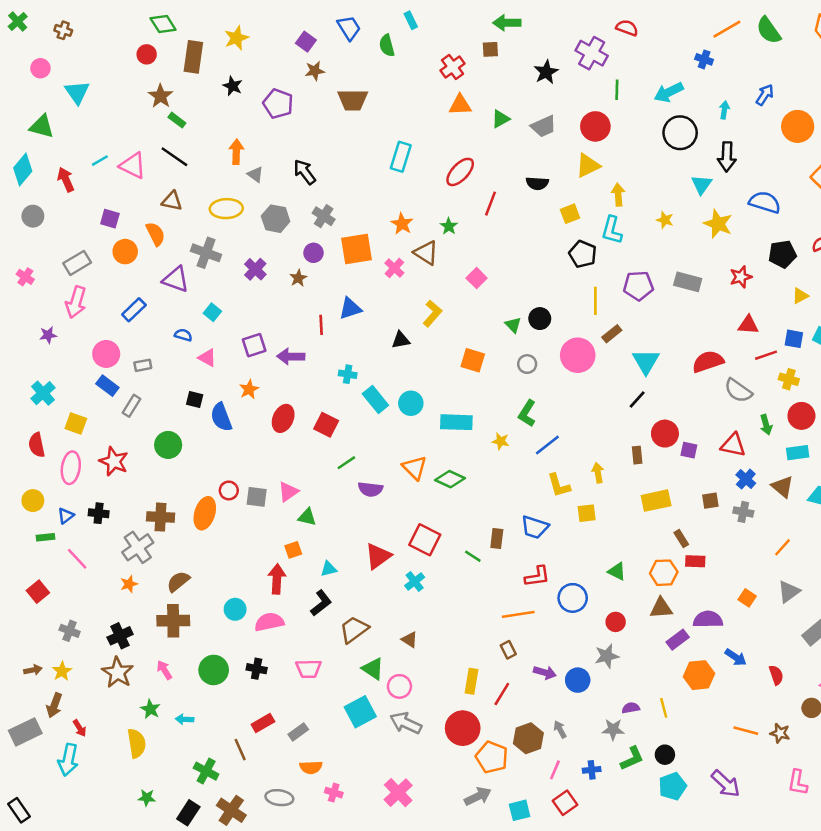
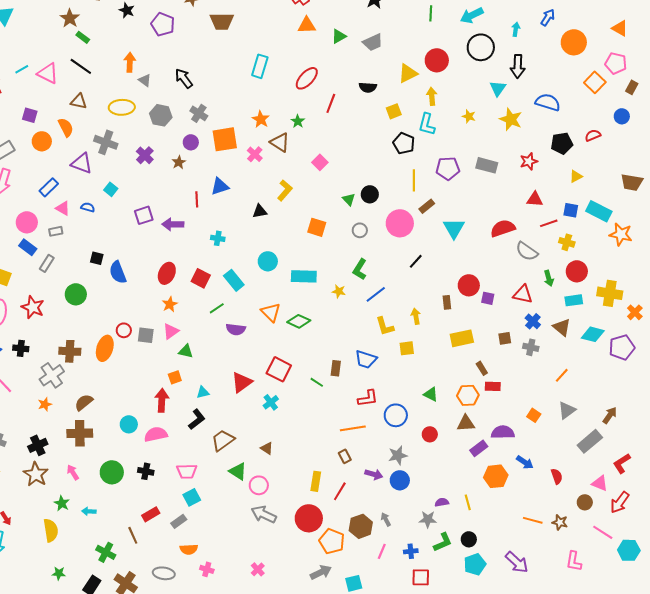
red circle: (595, 126) -> (437, 60), moved
pink triangle: (207, 358) -> (63, 208), moved
orange star: (249, 389) -> (170, 304), moved
cyan rectangle: (375, 399) -> (234, 280), moved
black line: (637, 399) -> (416, 261), moved
gray star: (607, 656) -> (398, 455), moved
cyan square: (360, 712) -> (192, 497), moved, size x0.7
pink cross: (398, 793) -> (258, 569), size x0.6
red square: (565, 803) -> (421, 577), moved, turned 36

